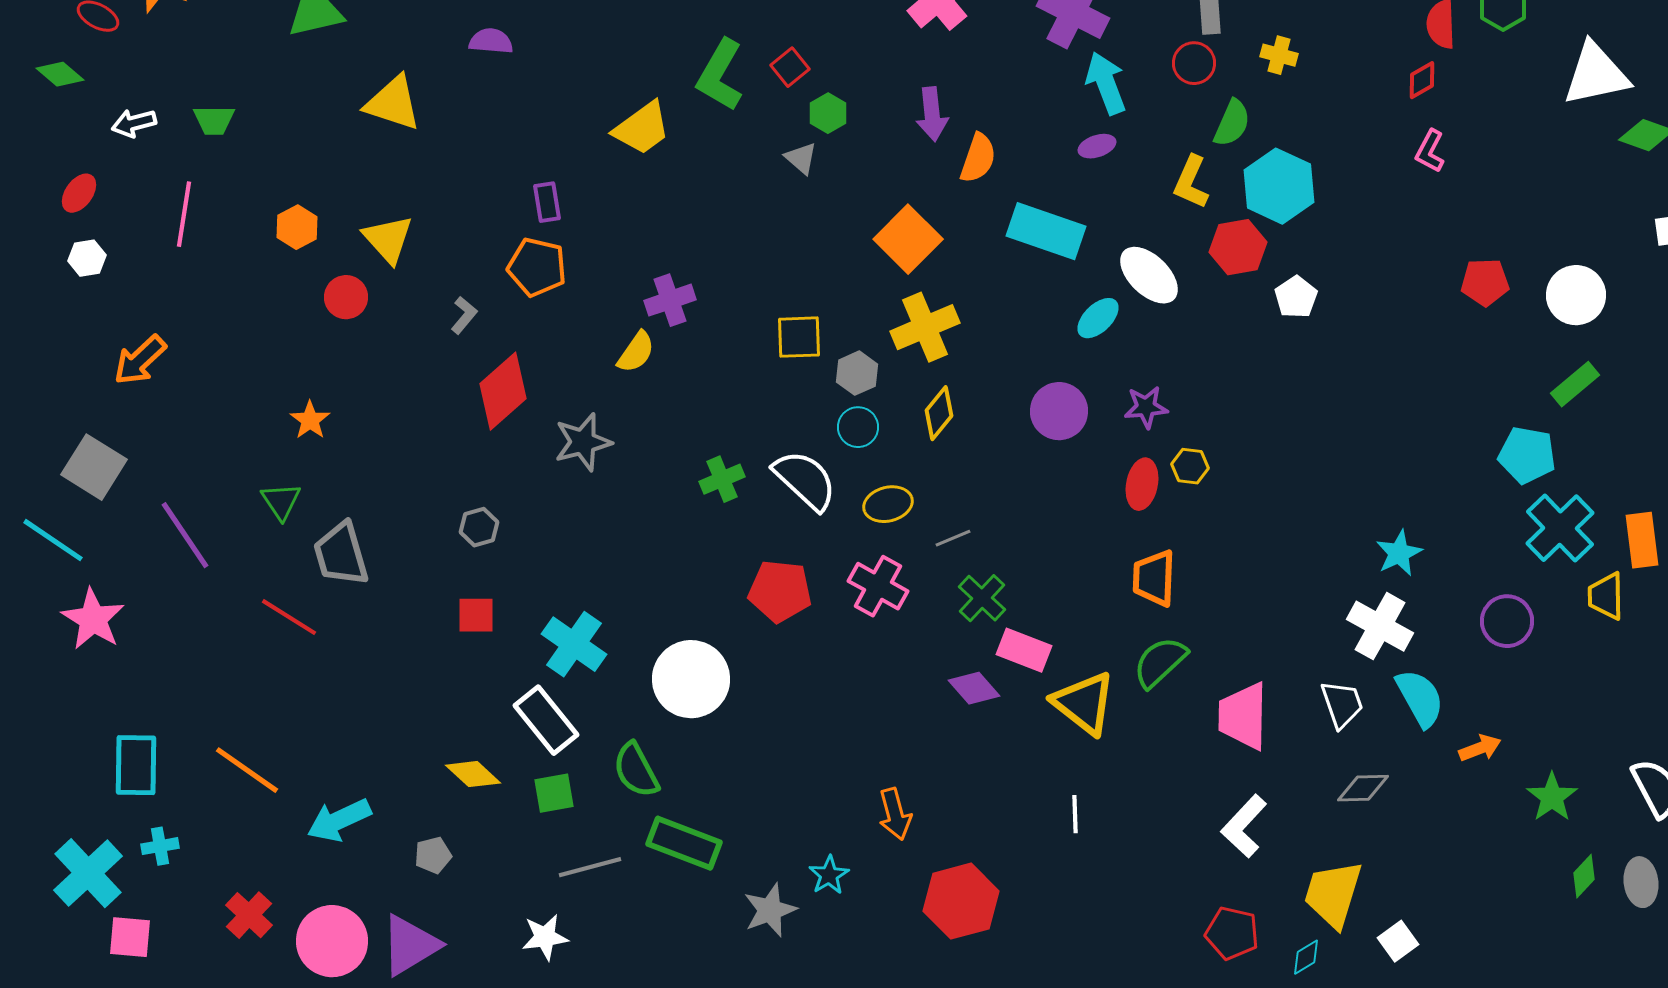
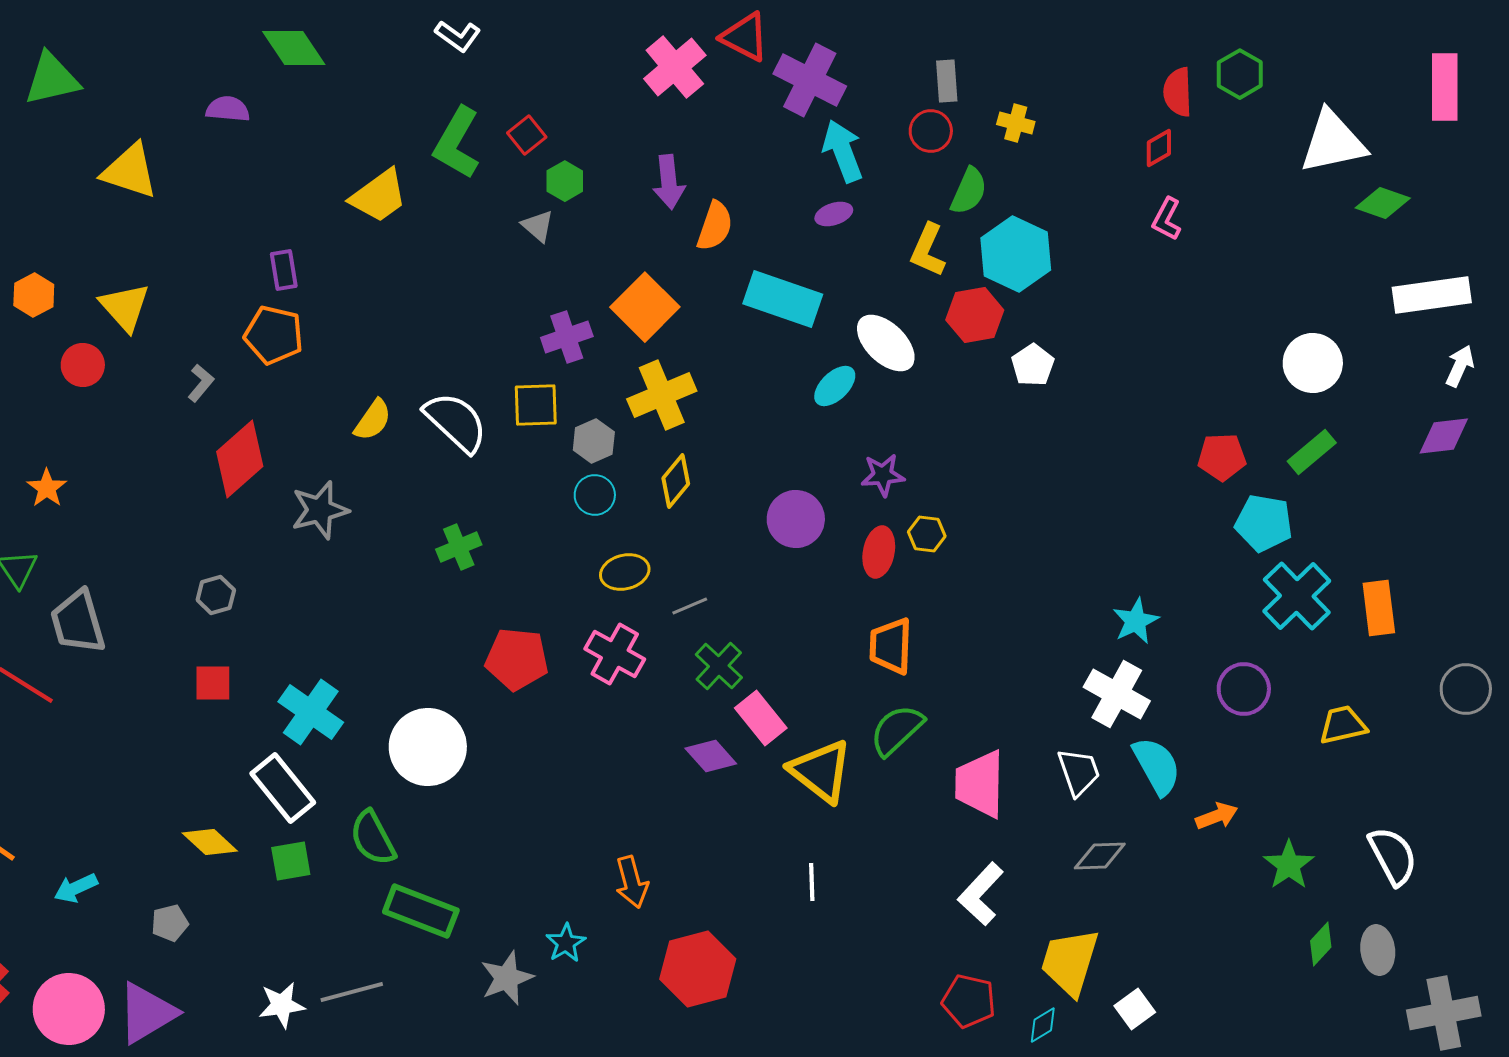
red pentagon: (1485, 282) -> (1222, 457), moved
purple cross: (670, 300) -> (567, 337), moved
purple circle: (1059, 411) -> (796, 519), moved
white semicircle: (805, 480) -> (456, 422), moved
yellow trapezoid: (1606, 596) -> (1343, 725), moved, turned 78
pink rectangle: (1024, 650) -> (761, 718), turned 30
cyan arrow: (339, 820) -> (76, 888), size x0.7
gray line: (590, 867) -> (352, 992), moved

